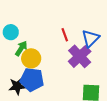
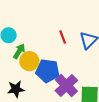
purple cross: (80, 56) -> (66, 85), moved
blue pentagon: (32, 80) -> (48, 71), moved

